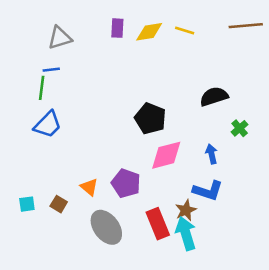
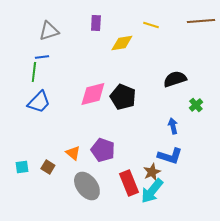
yellow diamond: (149, 32) -> (122, 43), moved
pink diamond: (166, 155) -> (93, 94), moved
cyan arrow: (186, 233) -> (152, 191), turned -124

